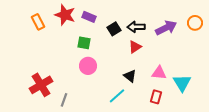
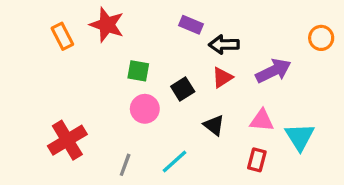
purple rectangle: (89, 17) -> (191, 25), moved
purple arrow: (166, 28) -> (273, 71), moved
black square: (114, 29) -> (183, 89), moved
cyan line: (117, 96) -> (174, 162), moved
gray line: (64, 100) -> (125, 165), moved

